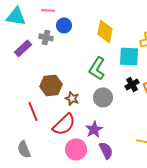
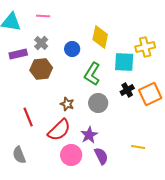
blue circle: (64, 25) -> (72, 49), moved
gray cross: (46, 37) -> (41, 43), turned 32
purple rectangle: (23, 48) -> (18, 54), turned 30
brown hexagon: (51, 85) -> (41, 69), moved

